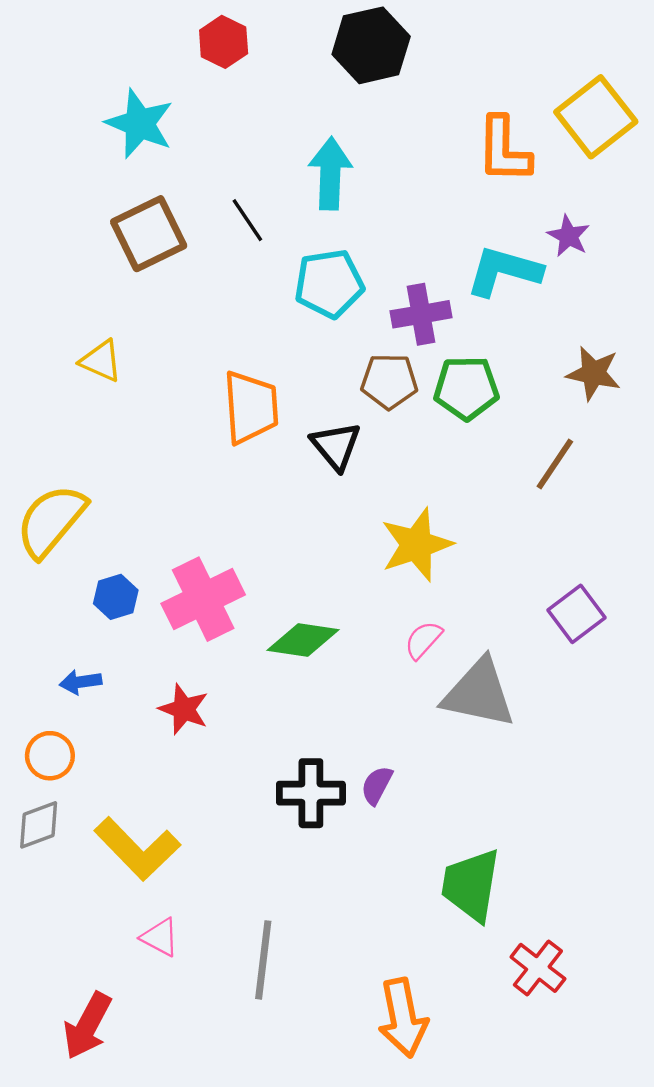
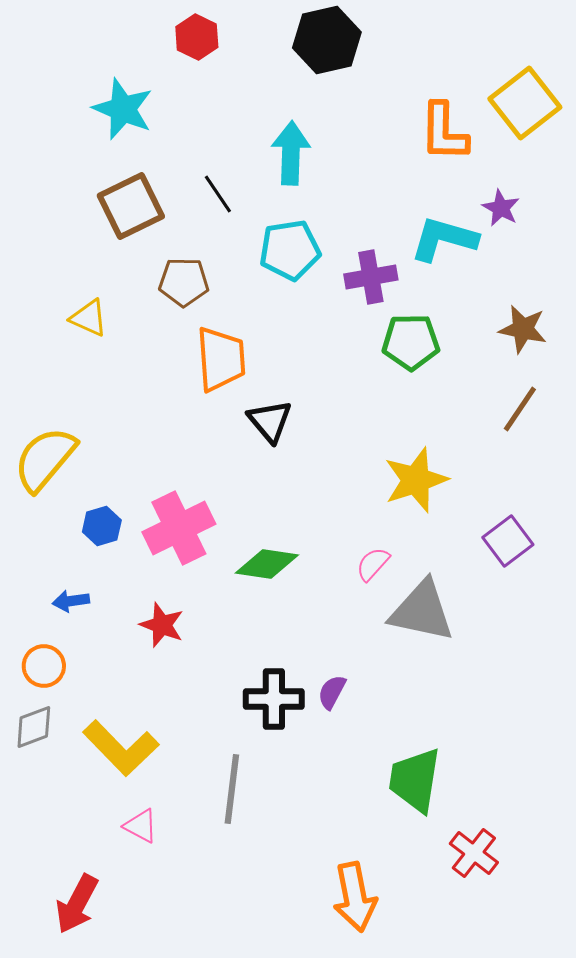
brown pentagon: (389, 381) -> (184, 282), moved
black triangle: (336, 446) -> (270, 421), moved
brown line: (555, 464) -> (520, 409), moved
yellow star: (416, 545) -> (416, 480), moved
gray line: (263, 960) -> (232, 789), moved

